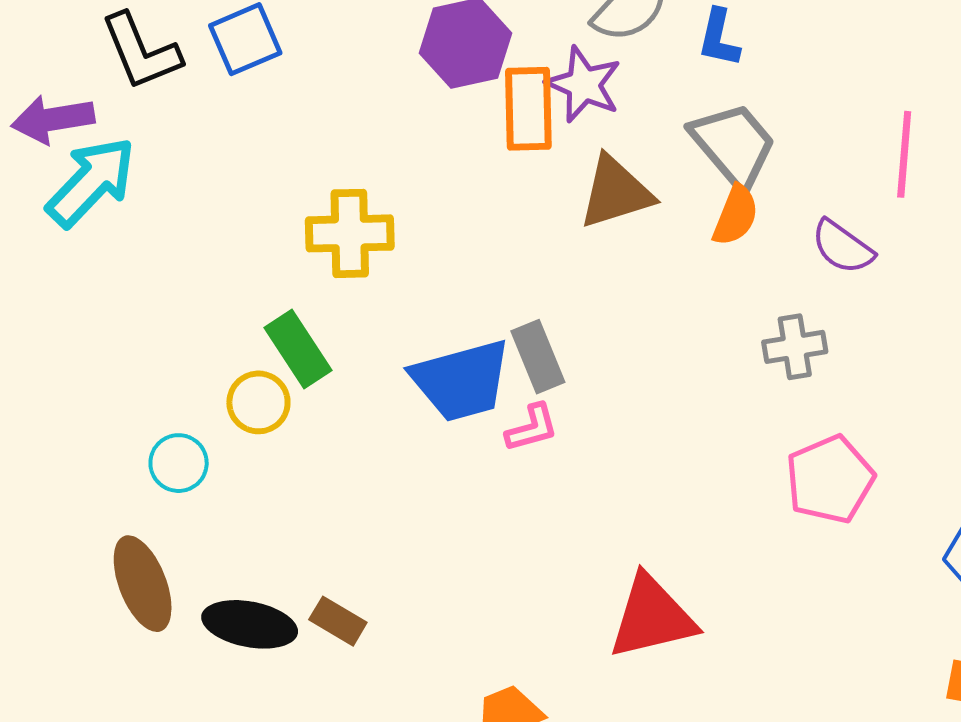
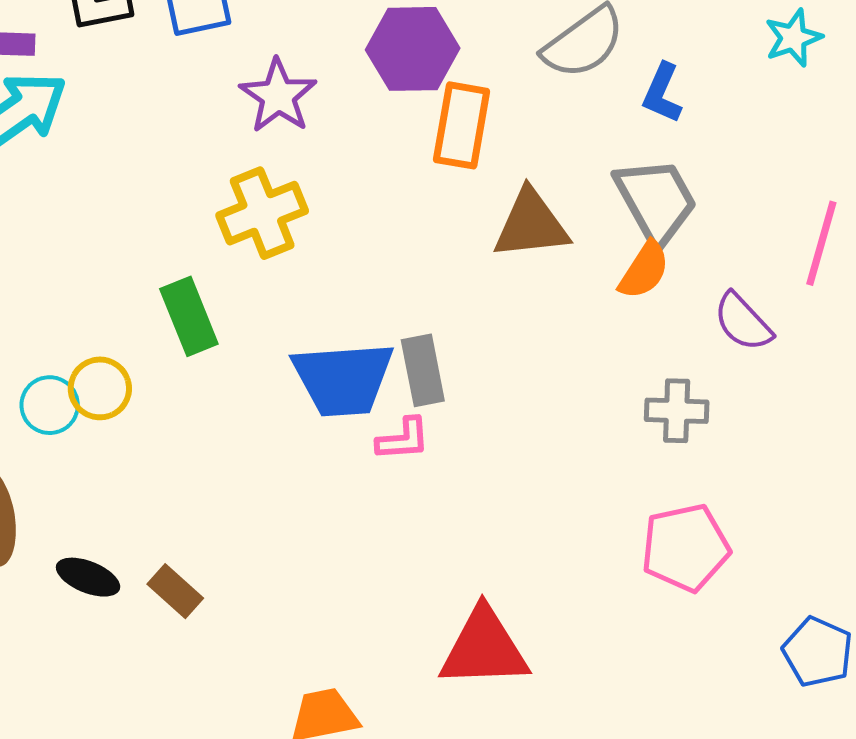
purple star: (584, 85) -> (278, 96), moved
yellow cross: (350, 233) -> (262, 213), turned -32
yellow circle: (258, 402) -> (100, 388), moved
black ellipse: (250, 624) -> (88, 577), size x0.7

